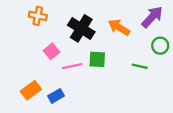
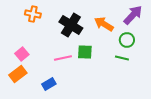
green circle: (160, 46) -> (127, 40), moved
pink square: (51, 51) -> (22, 54), moved
orange rectangle: (31, 90) -> (18, 74), moved

